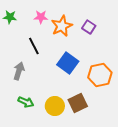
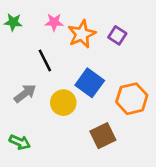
gray arrow: (19, 71) -> (25, 93), turned 36
green arrow: (26, 102) -> (20, 142), moved
yellow circle: (55, 106) -> (63, 103), moved

